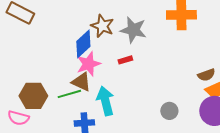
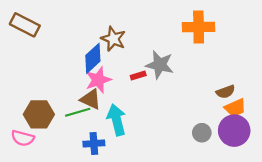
gray star: (133, 30) -> (160, 65), moved
gray circle: (169, 111) -> (202, 133), moved

